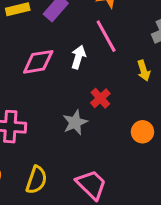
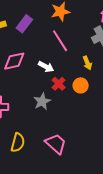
white arrow: (78, 57) -> (46, 67), moved, turned 105
orange circle: (142, 132) -> (81, 85), moved

